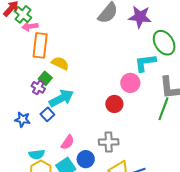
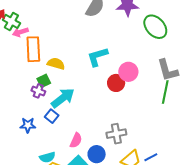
cyan L-shape: (145, 63) -> (97, 57), moved
green square: (45, 78) -> (44, 81), turned 32
red circle: (114, 104) -> (116, 83), moved

